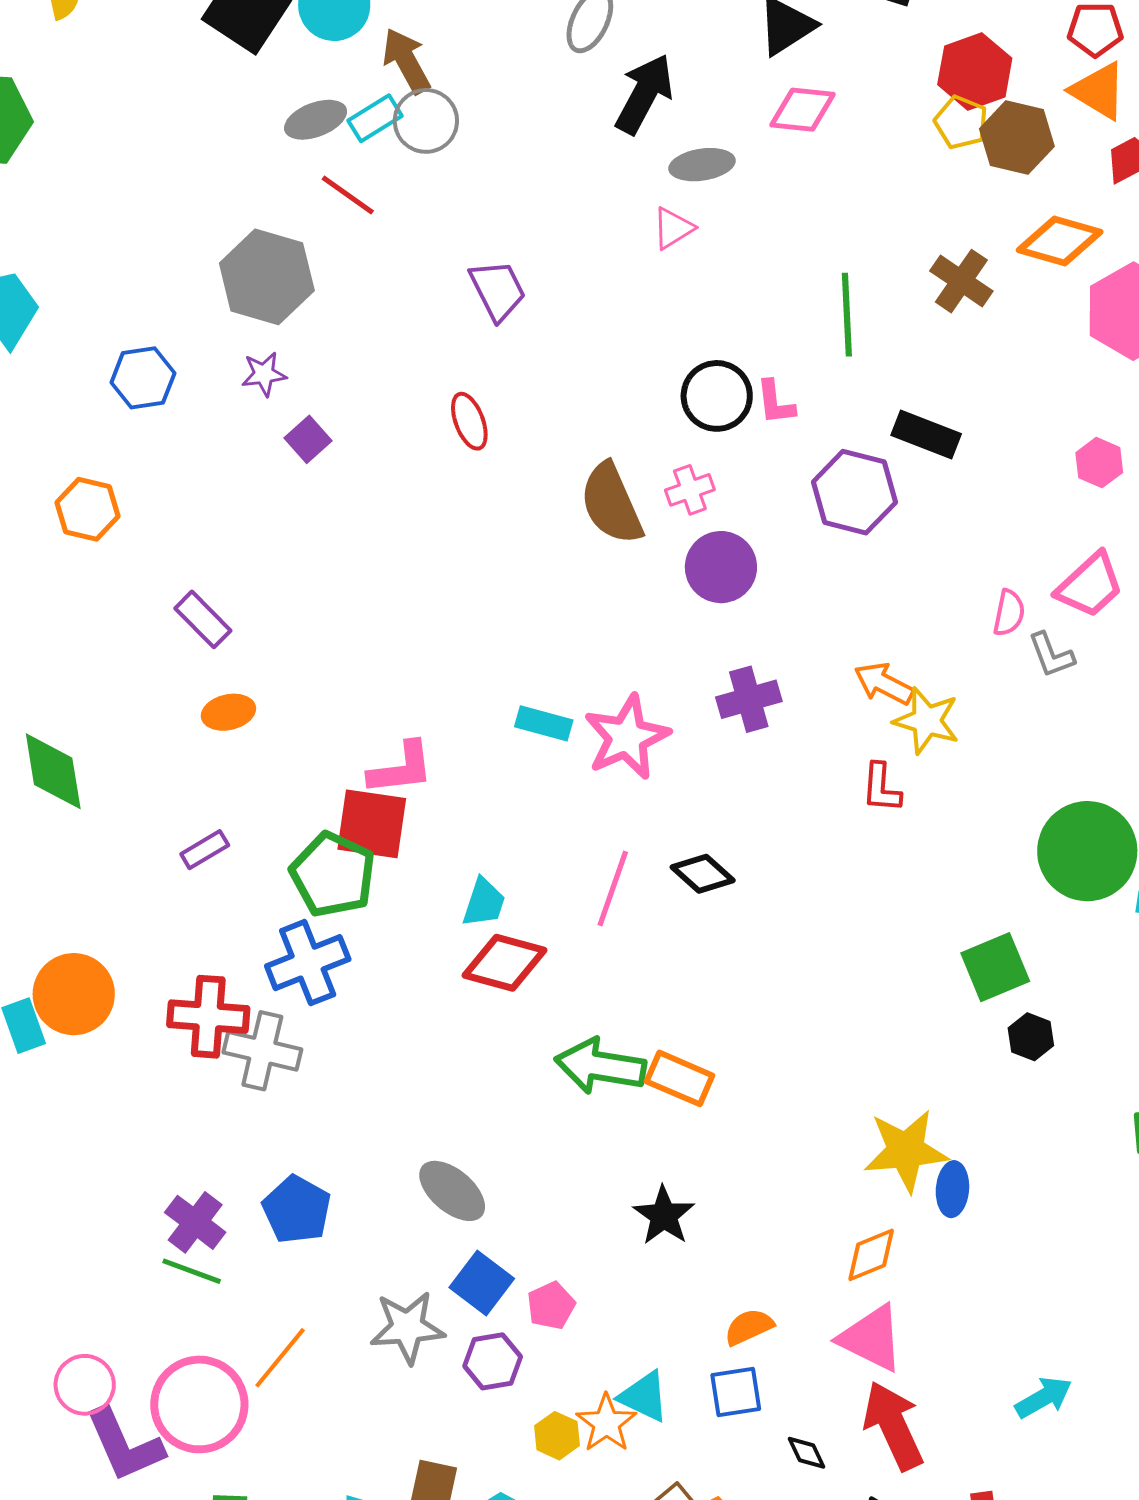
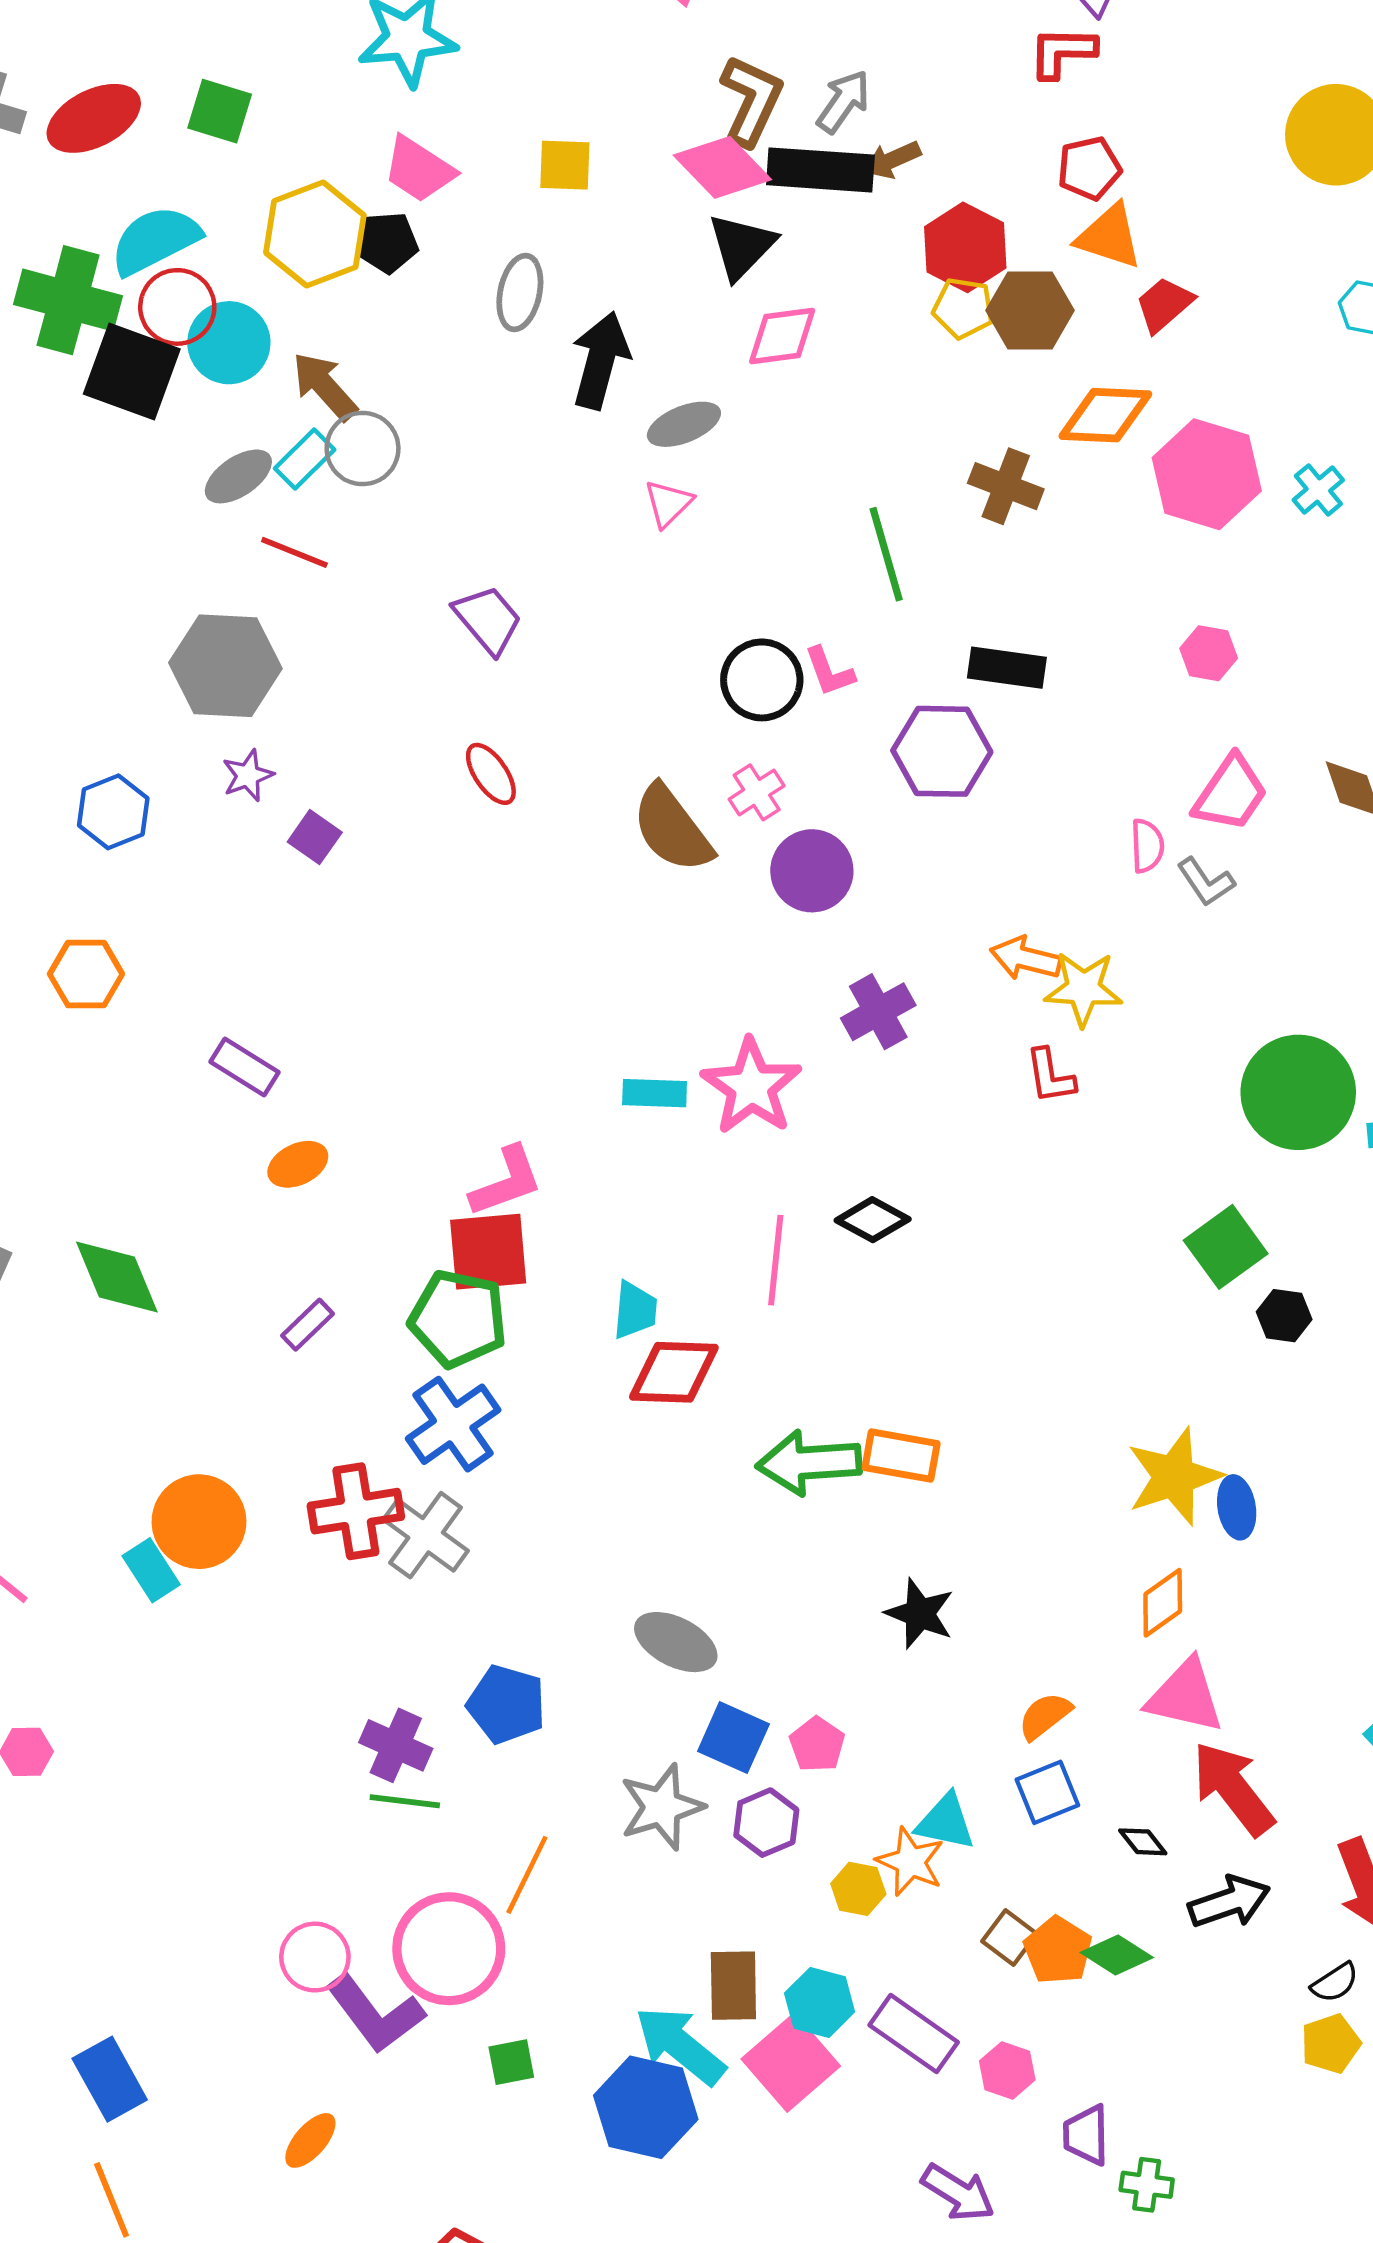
gray cross: (262, 1051) -> (426, 1535), turned 36

